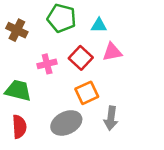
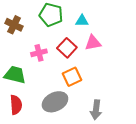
gray arrow: (111, 118) -> (96, 110), moved

